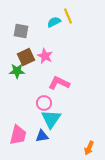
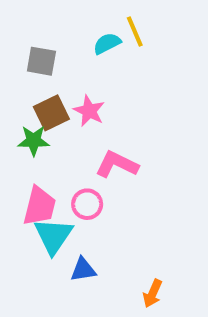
cyan triangle: (51, 119) -> (53, 236), moved
pink trapezoid: (18, 135) -> (39, 206), moved
orange arrow: (89, 148) -> (153, 293), moved

